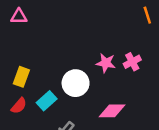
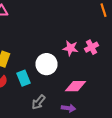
cyan rectangle: (47, 101) -> (24, 78), turned -70

